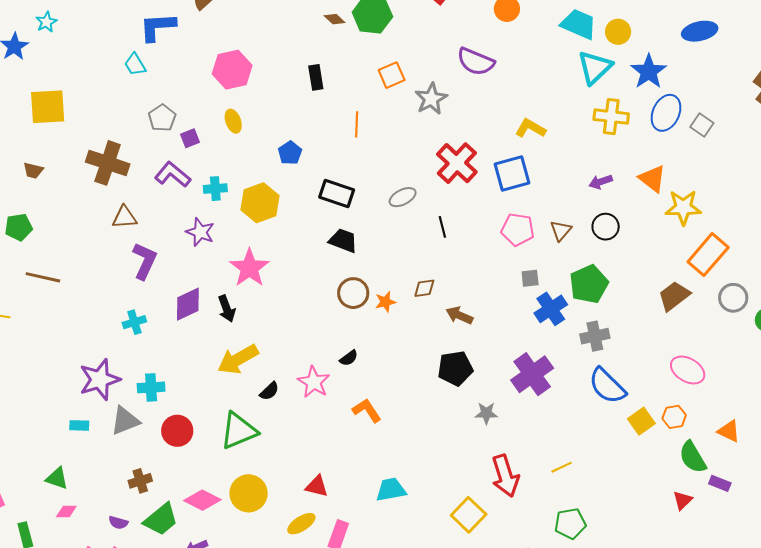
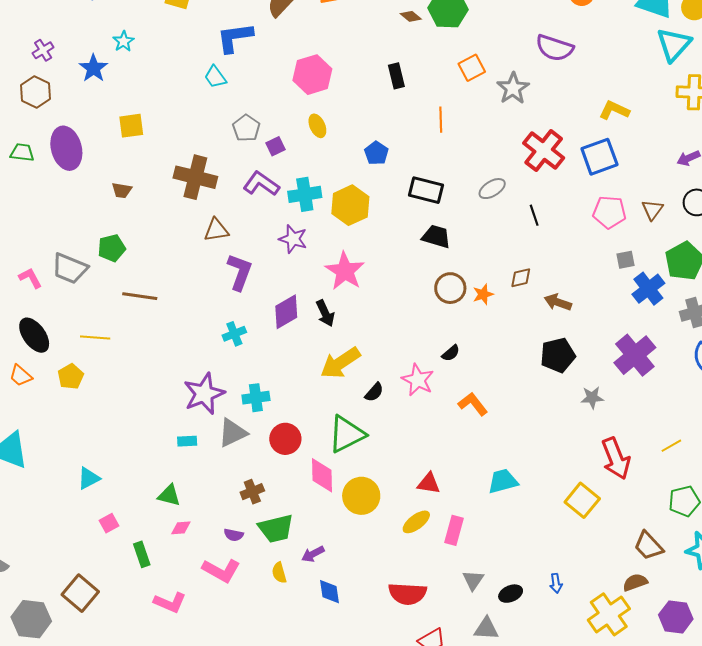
yellow square: (48, 107) -> (131, 126), size x0.7
cyan cross: (215, 189) -> (305, 194), size x1.4
pink diamond: (202, 500) -> (322, 475), moved, turned 66
green trapezoid: (161, 519) -> (276, 529), turned 30

